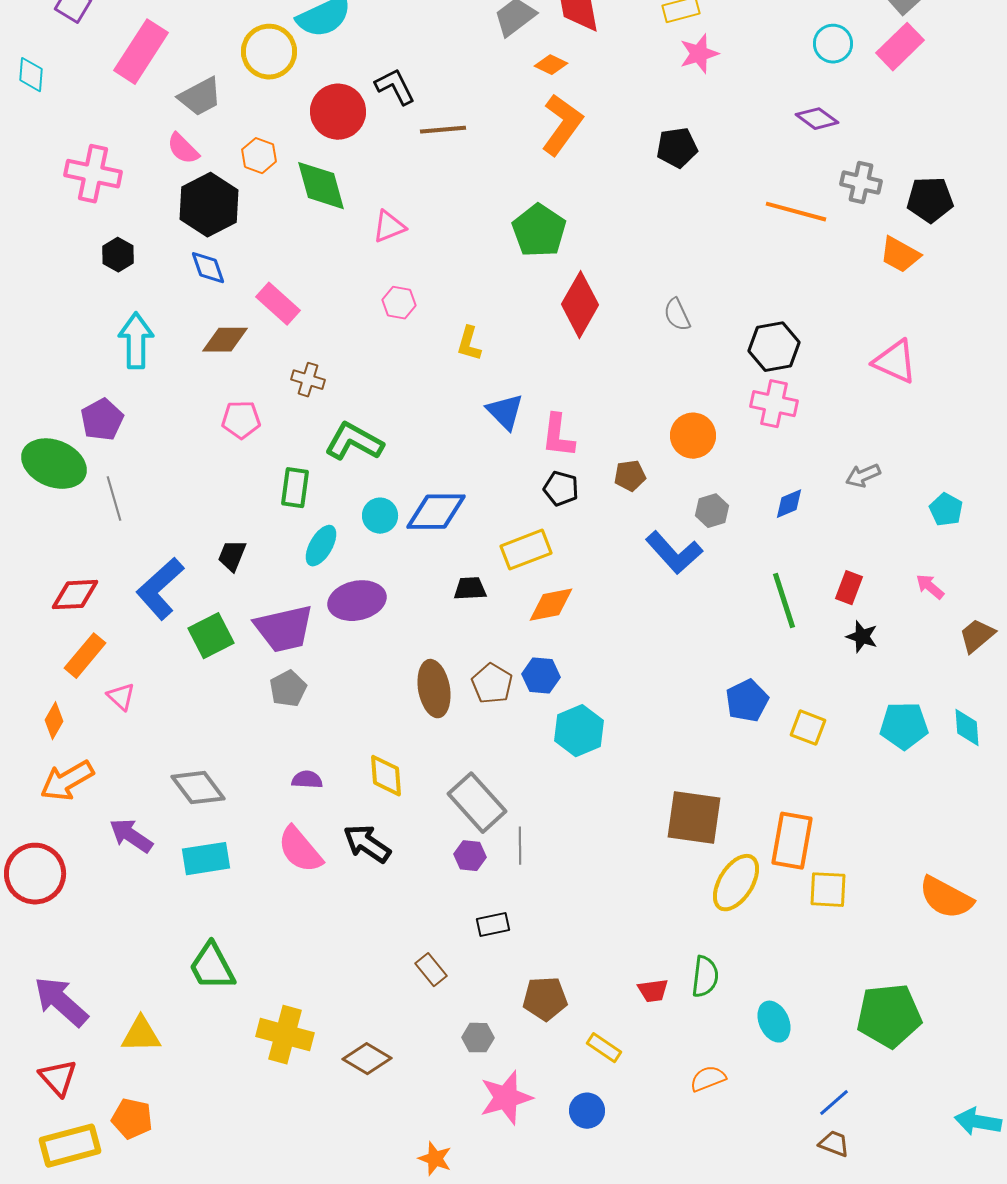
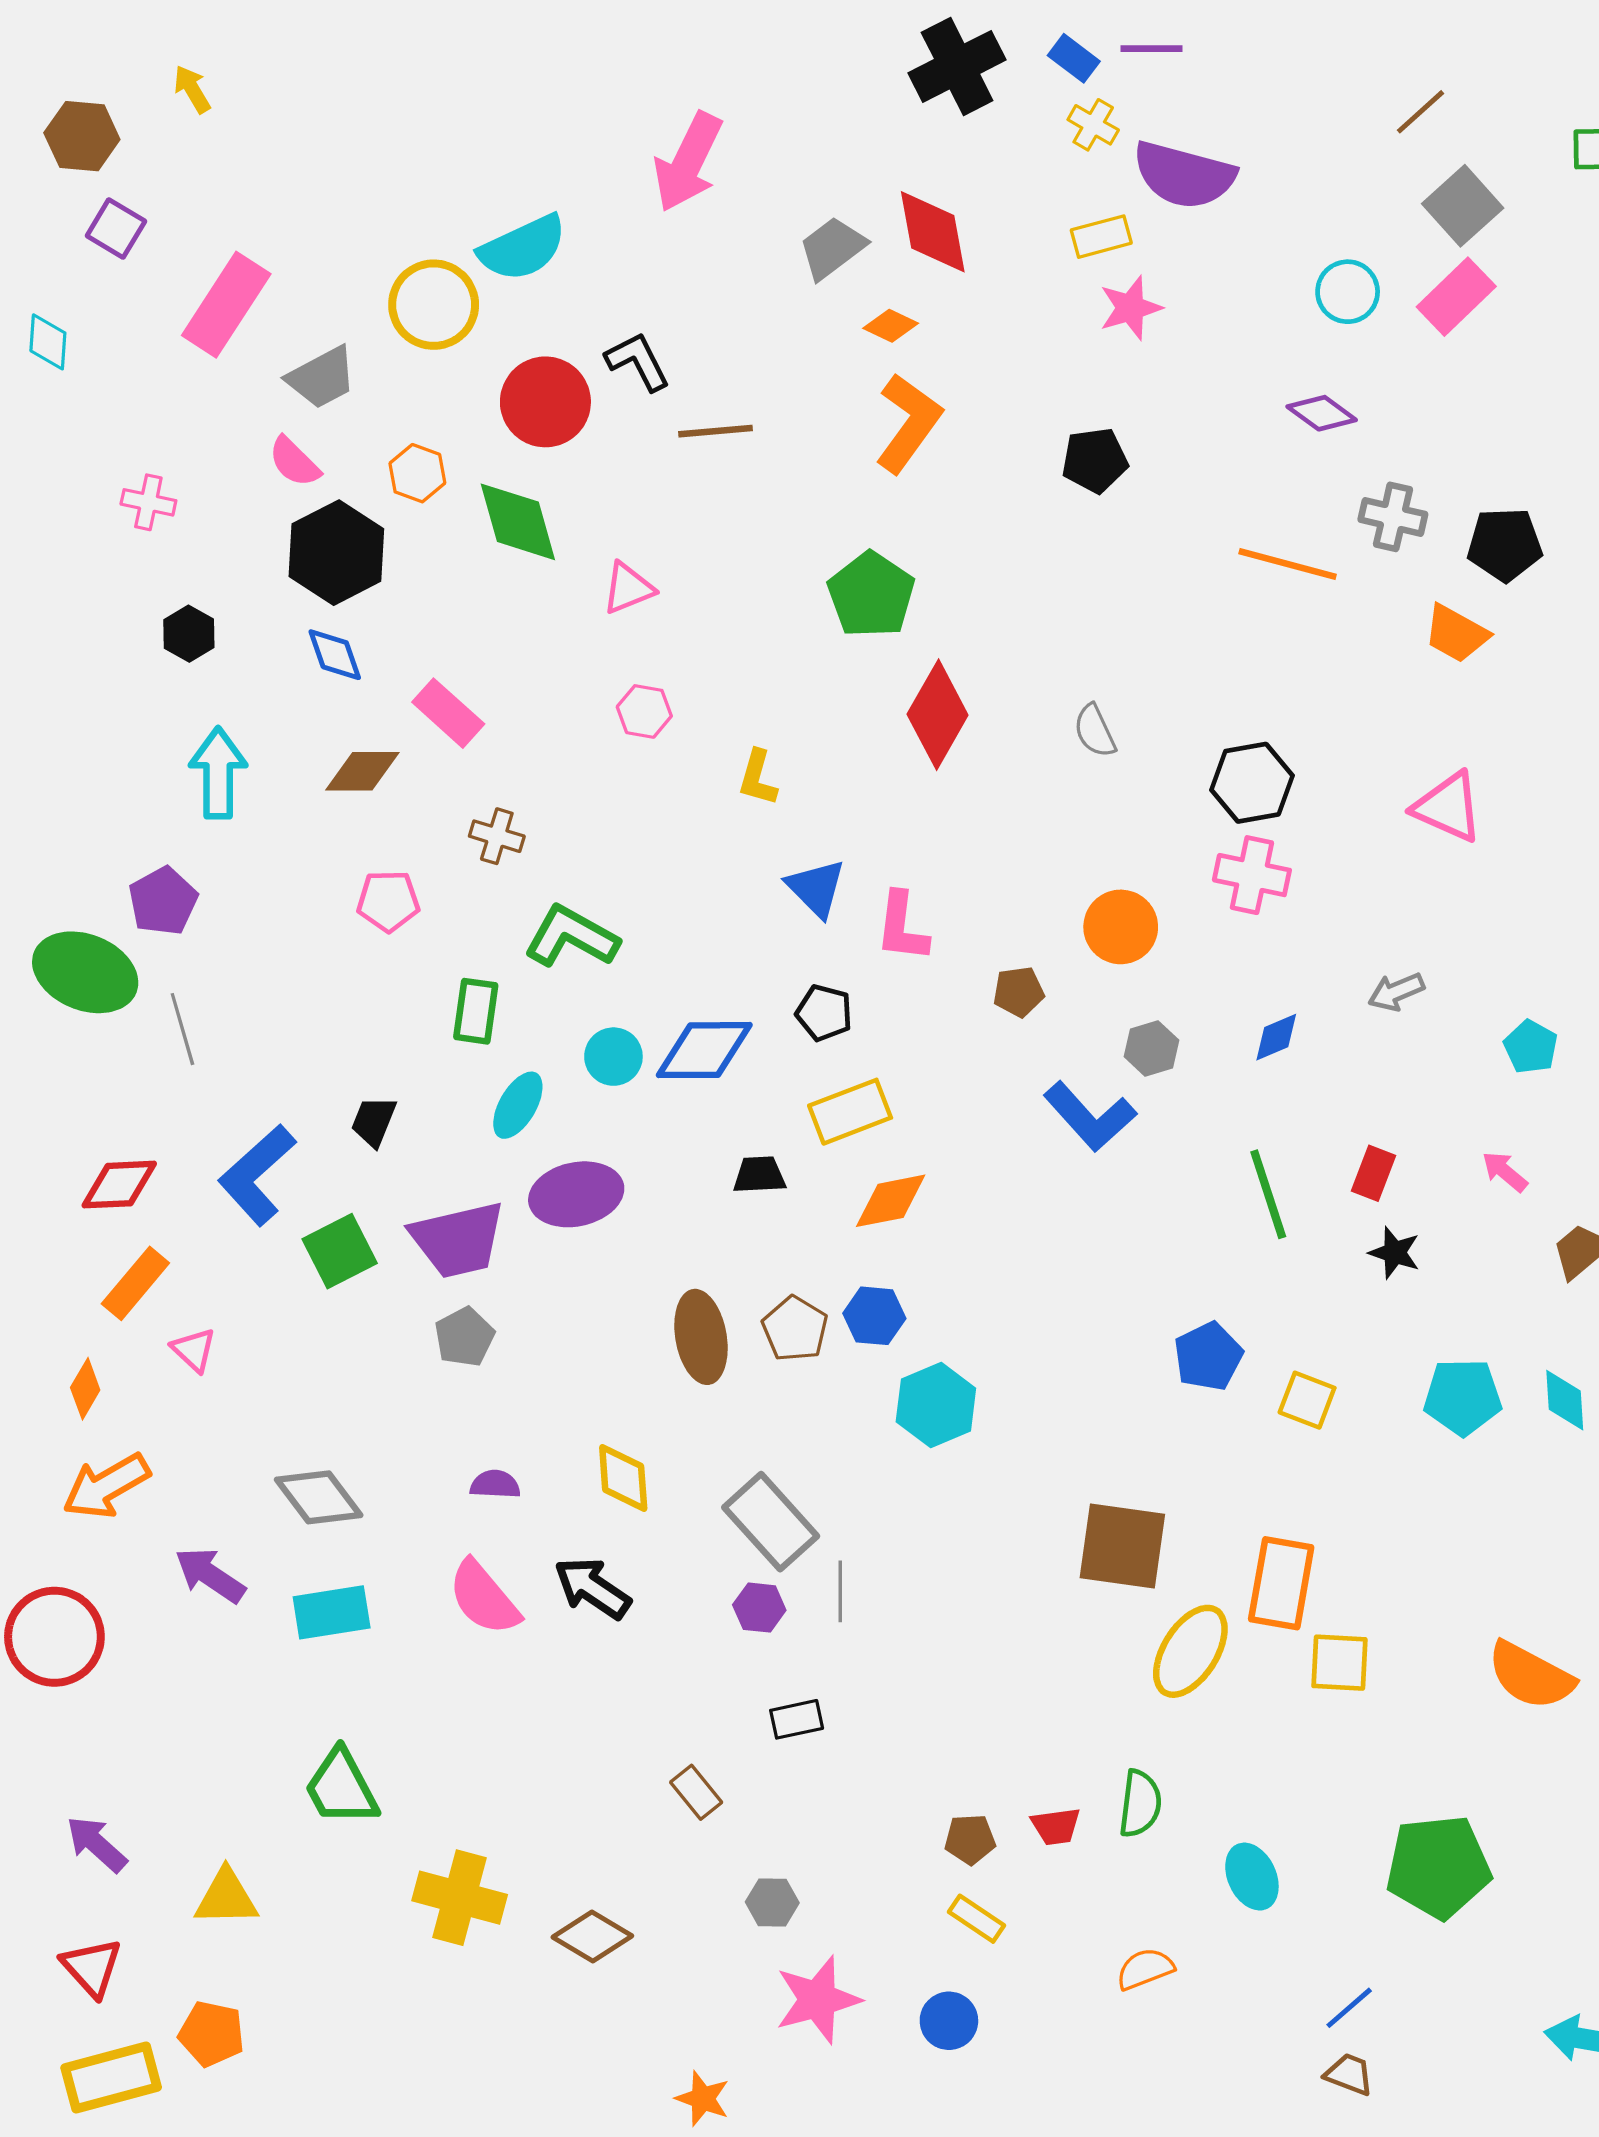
pink cross: (93, 174) -> (148, 502), size x0.6
black pentagon: (561, 489) -> (824, 1013), moved
brown pentagon: (545, 999) -> (970, 1839), moved, size x0.7
purple arrow: (61, 1002) -> (97, 1844), size x0.7

